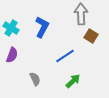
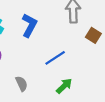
brown square: (91, 36) -> (93, 35), moved

